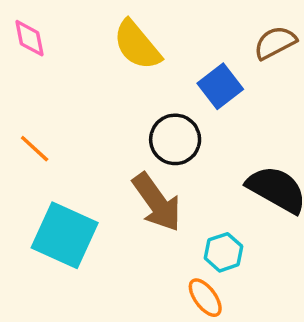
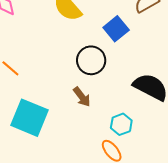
brown arrow: (157, 202) -> (82, 97), size x0.6

